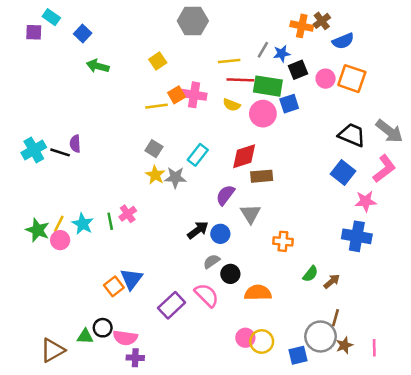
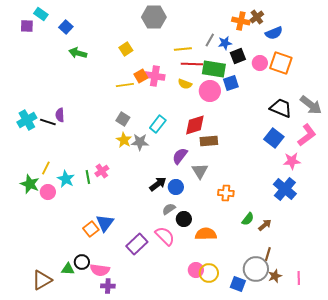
yellow line: (59, 224) -> (46, 168), moved
blue cross: (357, 236) -> (285, 189), turned 30
blue square: (298, 355) -> (238, 284), turned 35

